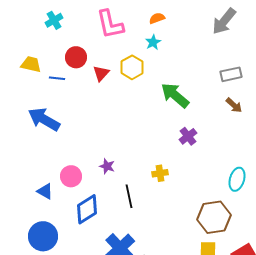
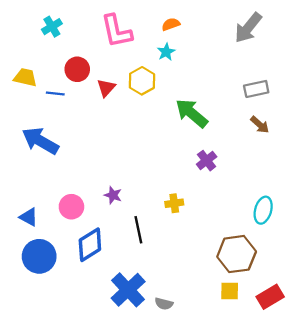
blue triangle: (45, 191) -> (29, 217), moved
blue circle: (43, 236) -> (39, 256), moved

